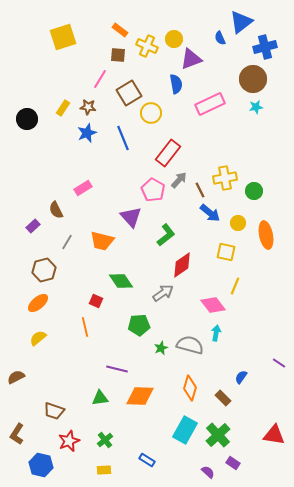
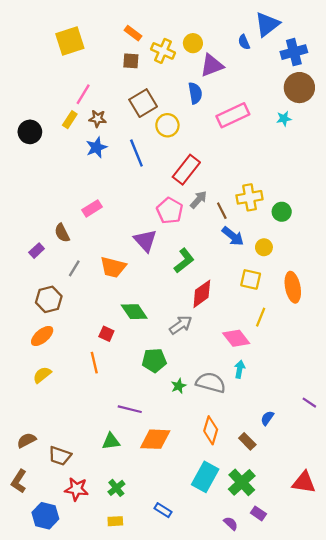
pink line: (100, 79) -> (83, 94), moved
brown circle: (253, 79) -> (299, 88), moved
orange ellipse: (266, 235) -> (293, 287), moved
brown semicircle: (16, 377) -> (27, 440), moved
red star: (69, 441) -> (76, 489), turned 30

